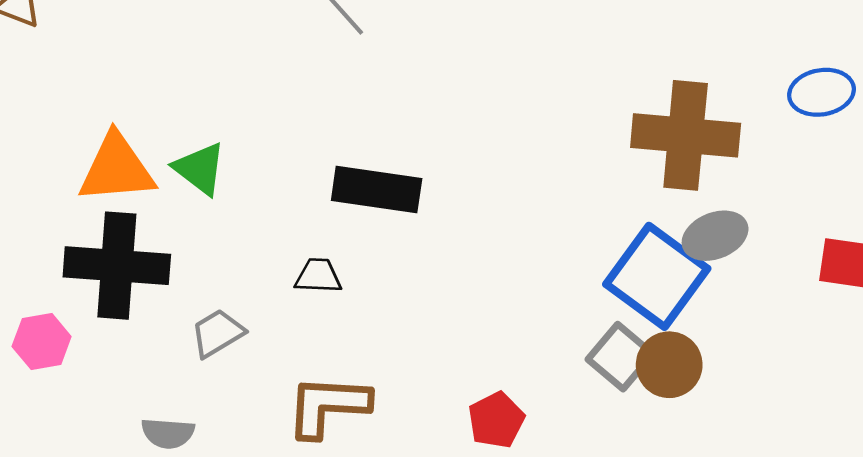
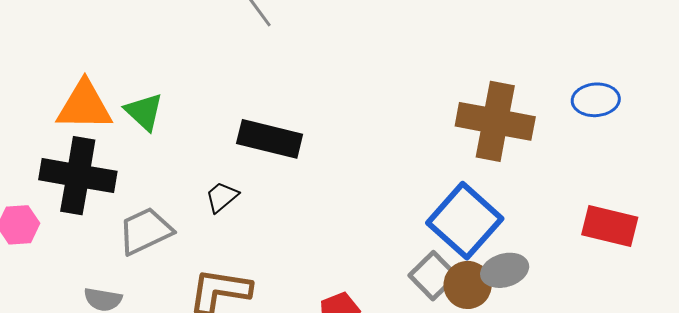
gray ellipse: (715, 236) -> (505, 270), moved
black trapezoid: (318, 276) -> (222, 197), turned -48
gray trapezoid: (217, 333) -> (145, 231), size x1.4

